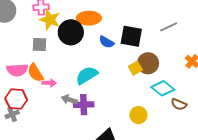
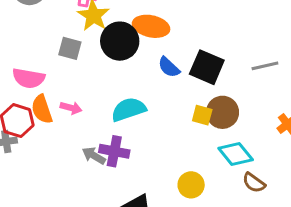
yellow square: (135, 68) -> (202, 115), turned 32
orange semicircle: (35, 73) -> (42, 109), moved
gray arrow: (69, 100) -> (94, 156), moved

